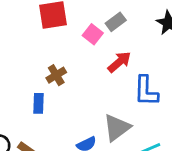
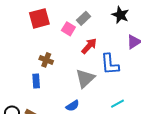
brown cross: (56, 75) -> (46, 60), turned -32
gray triangle: (117, 128) -> (85, 78), moved

